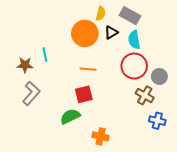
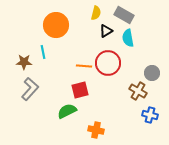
orange circle: (85, 33) -> (56, 25), moved
red circle: (134, 66) -> (108, 63), moved

